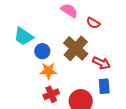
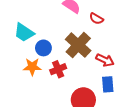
orange star: (48, 71) -> (32, 67), moved
red cross: (51, 94) -> (58, 69), moved

